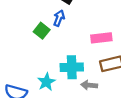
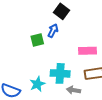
green square: (42, 31) -> (37, 40), turned 32

